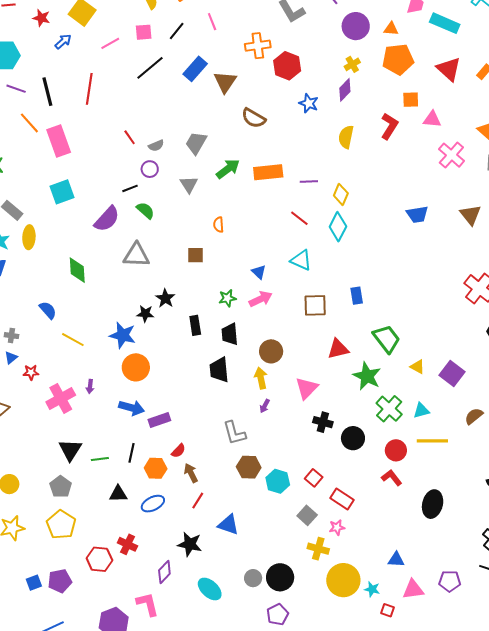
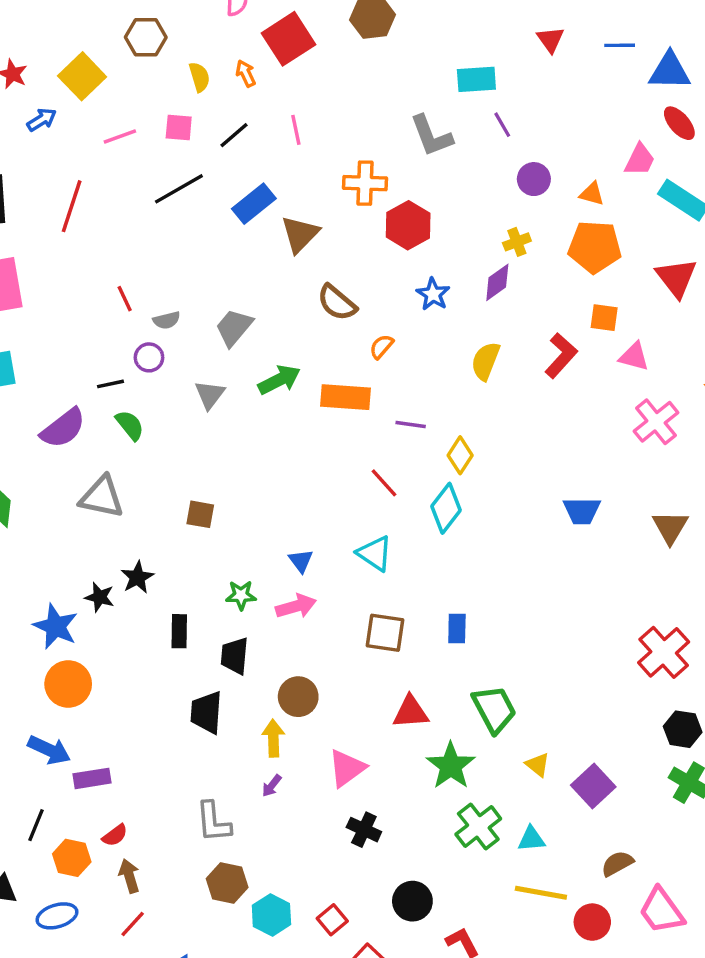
purple circle: (356, 26) -> (534, 179), size x0.7
orange semicircle: (219, 225) -> (382, 347), moved, turned 35
black circle: (353, 438) -> (412, 901), moved
red circle: (396, 450) -> (592, 922), moved

